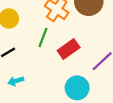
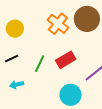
green line: (43, 37) -> (40, 64), moved

